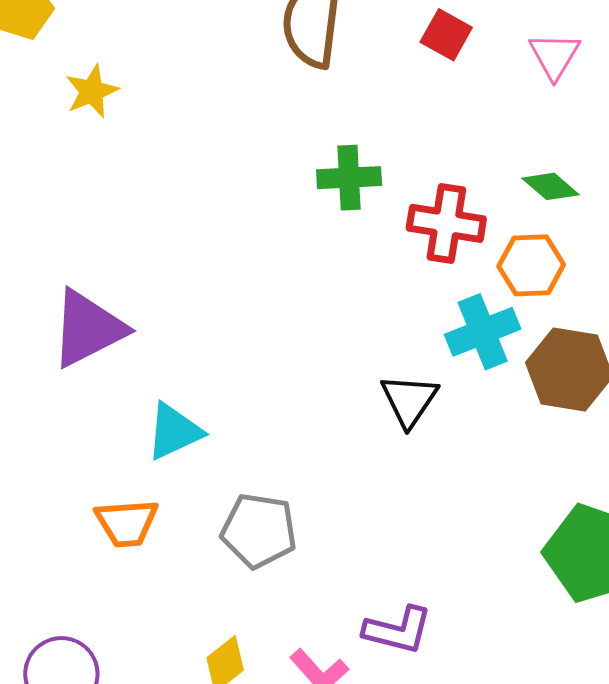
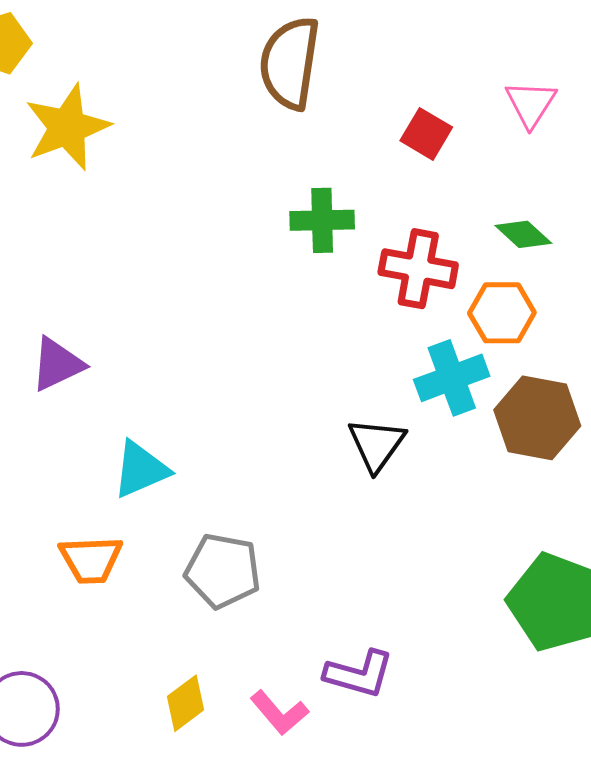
red square: (446, 35) -> (426, 134), moved
yellow star: (92, 91) -> (67, 127), size x1.6
purple triangle: (88, 328) -> (57, 364), size x0.7

